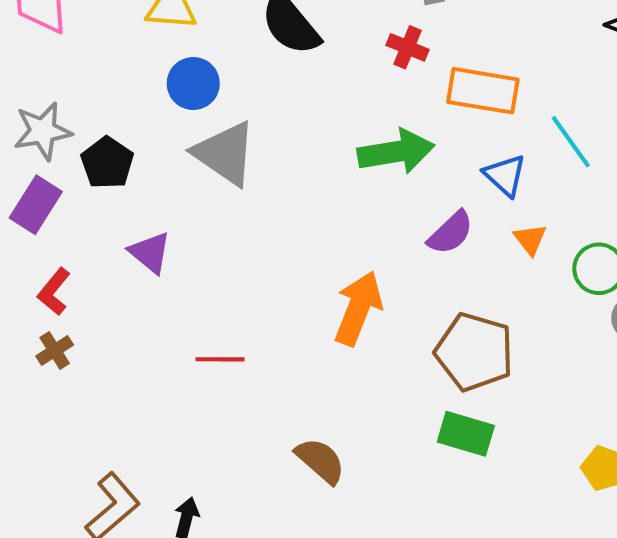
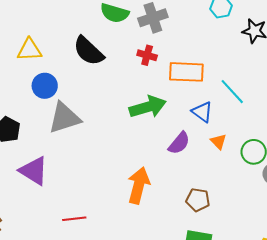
gray triangle: (225, 153) -> (64, 118), turned -45
purple triangle: (150, 253) -> (34, 171), size x1.4
brown pentagon: (474, 352) -> (198, 200), size x0.6

